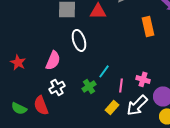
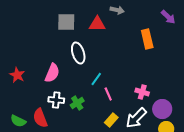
cyan line: (104, 71) -> (96, 79), moved
pink line: (121, 85) -> (108, 94), moved, turned -32
green cross: (89, 86) -> (77, 103), moved
white cross: (57, 87) -> (56, 100), turned 35

